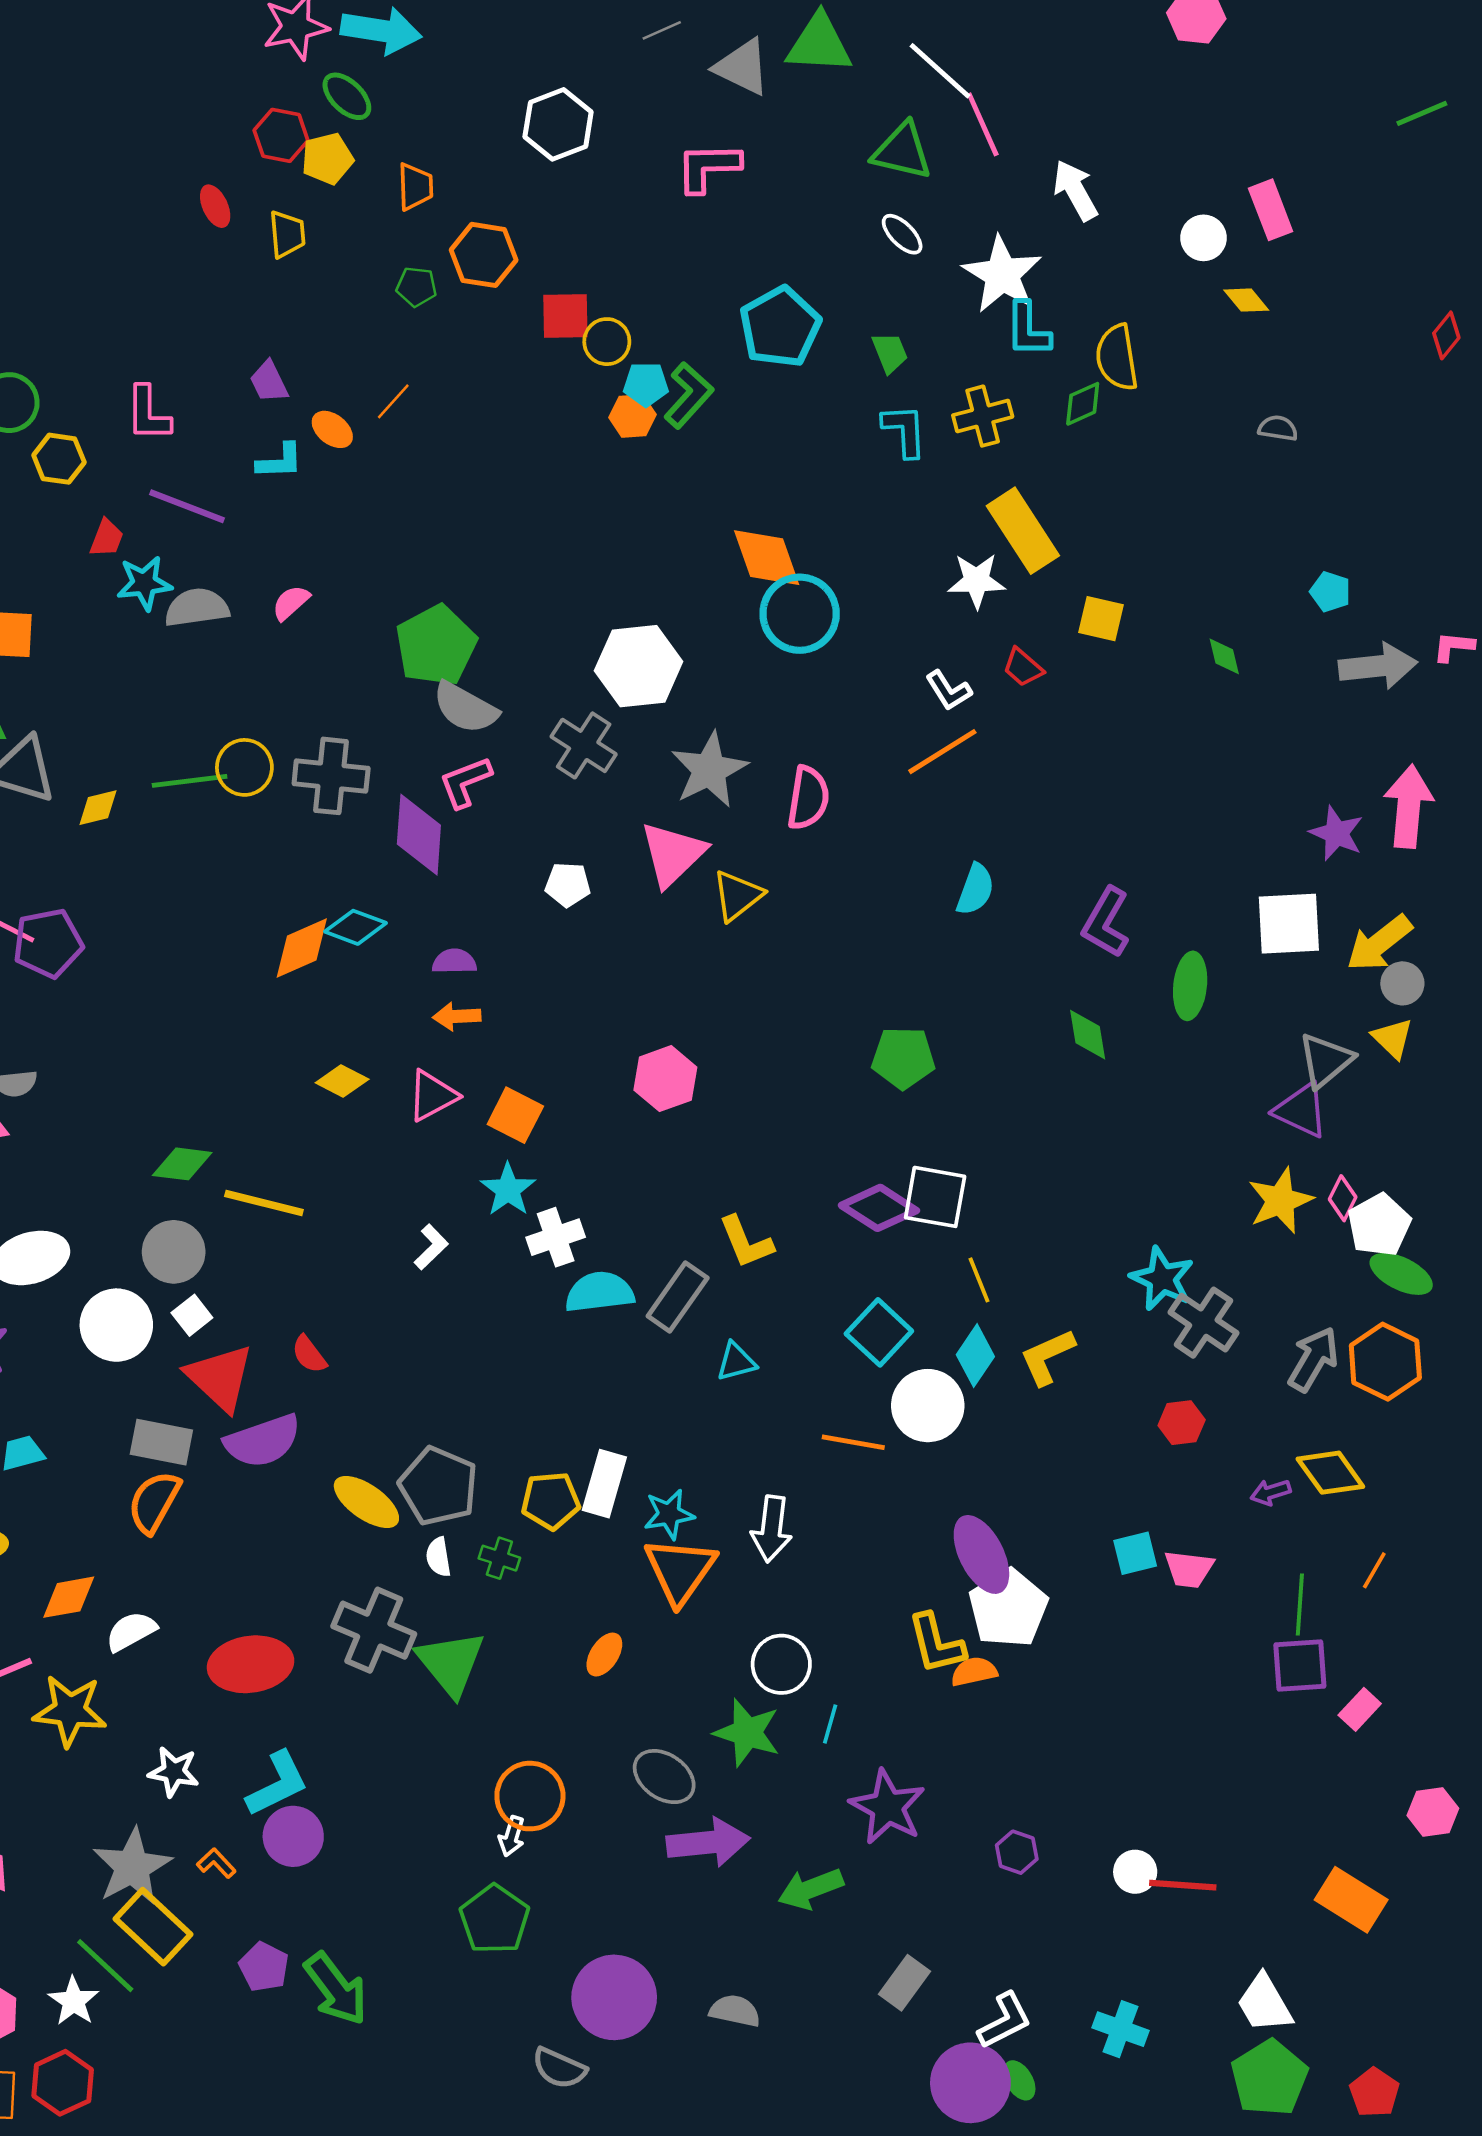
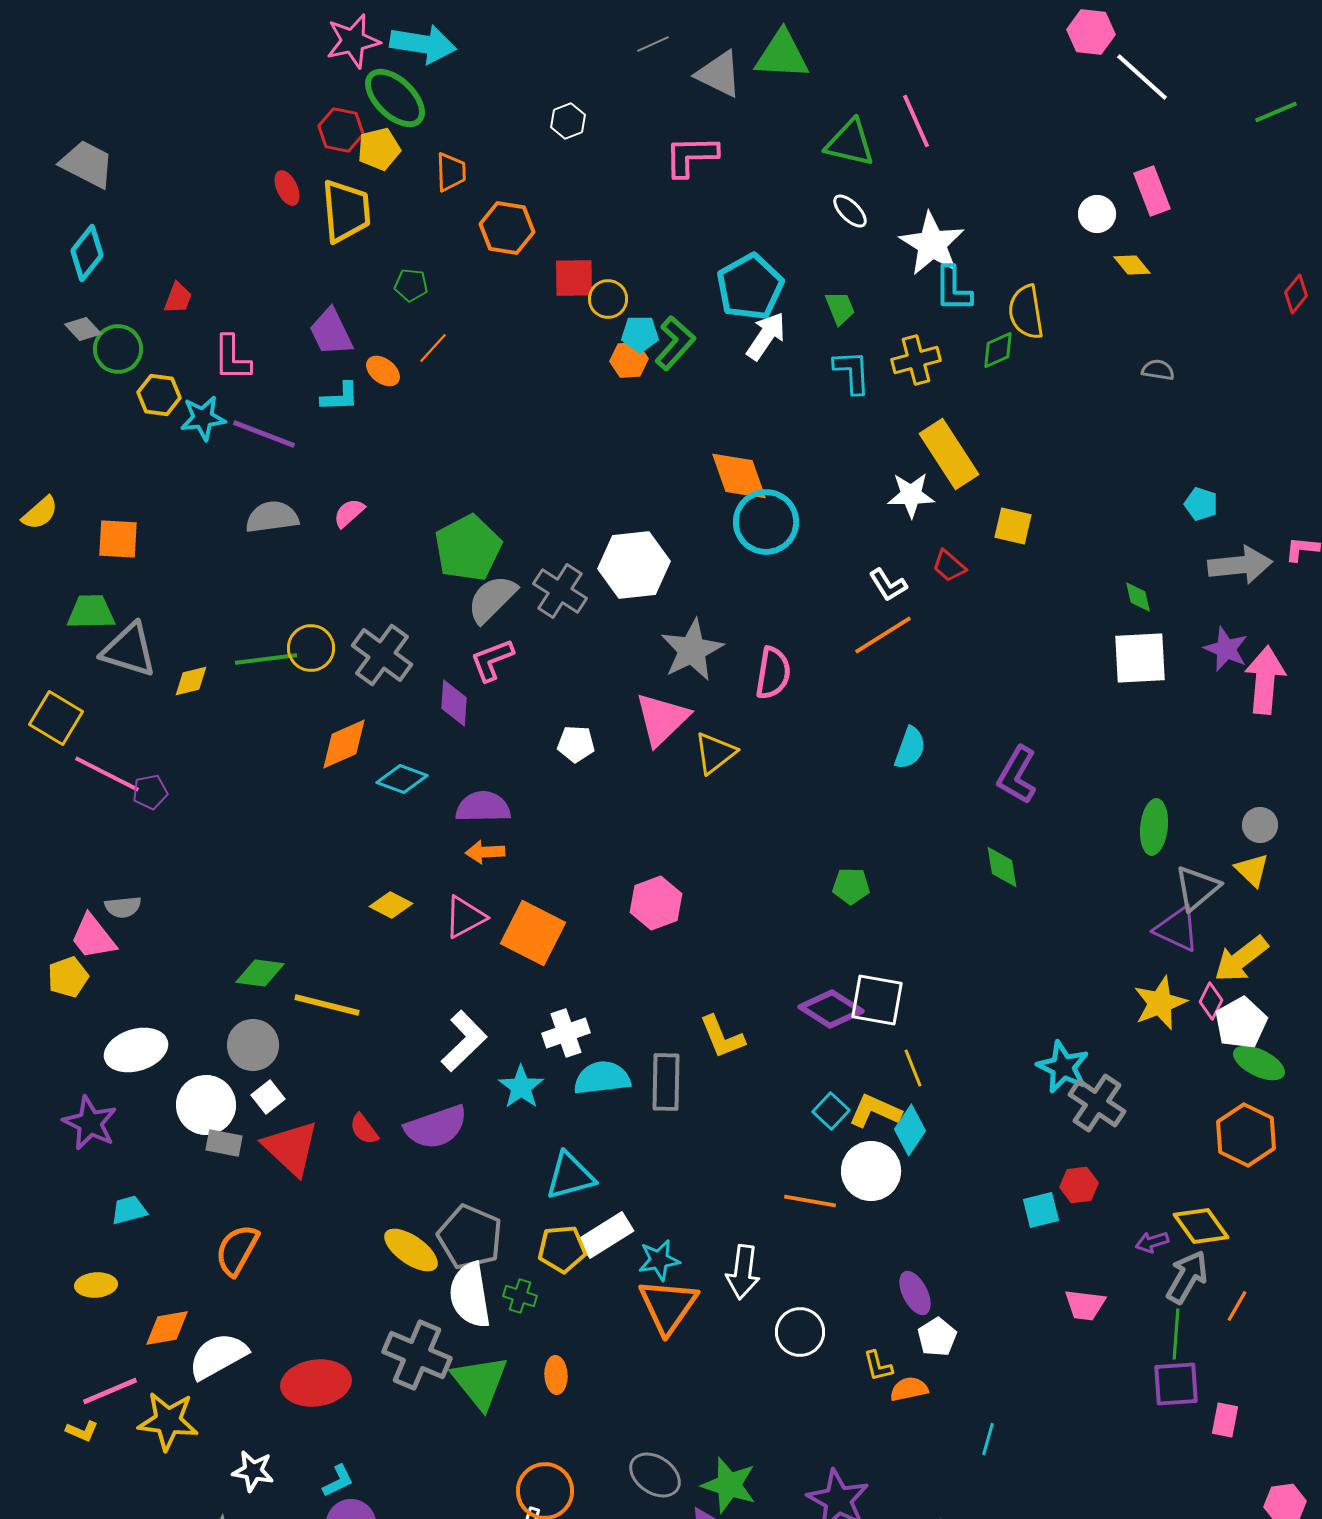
white line: (940, 71) -> (1142, 77), moved
green ellipse: (347, 96) -> (395, 98), size x1.5
white hexagon: (558, 124) -> (568, 121), size x0.6
white arrow: (1075, 190) -> (766, 336), moved, turned 63
yellow trapezoid: (287, 234) -> (346, 211), size x1.6
green pentagon: (416, 287) -> (411, 285), moved
purple trapezoid: (269, 382) -> (331, 332), size x1.4
red trapezoid: (107, 538) -> (178, 298), moved
cyan star: (144, 583) -> (203, 418), moved
green diamond: (1224, 656) -> (1138, 597), moved
gray semicircle: (465, 708) -> (492, 599), turned 106
gray cross: (584, 745) -> (560, 591), moved
gray cross: (331, 776) -> (382, 655), turned 30
purple star: (1336, 833) -> (1226, 649), moved
purple diamond: (419, 835) -> (454, 703), size x0.7
white square: (1289, 924) -> (1140, 658), moved
purple pentagon: (48, 943) -> (150, 792), size x0.6
yellow arrow: (1379, 943) -> (1241, 959), moved
orange diamond: (302, 948) -> (344, 744), moved
purple semicircle: (454, 961) -> (483, 807), size x1.5
green ellipse: (1190, 986) -> (1154, 827), moved
green pentagon: (903, 1058) -> (851, 886), size x0.7
orange square: (515, 1115) -> (533, 933), size x1.4
cyan star: (508, 1190) -> (521, 1087), moved
white L-shape: (431, 1247) -> (464, 1041), size x1.6
gray rectangle: (678, 1297) -> (666, 1082), turned -34
cyan square: (879, 1332) -> (831, 1111), size x0.7
yellow L-shape: (1047, 1357) -> (875, 1111), moved, turned 48
gray arrow: (1313, 1359) -> (1187, 1277), moved
cyan triangle: (736, 1362) -> (570, 1176), moved, size x1.5
purple semicircle: (263, 1441) -> (436, 1127), moved
gray rectangle: (161, 1442) -> (224, 1143), moved, size x0.7
white rectangle: (604, 1484) -> (606, 1235), turned 42
cyan square: (1135, 1553) -> (1041, 1210), moved
purple ellipse: (981, 1554) -> (915, 1293), size x0.7
white semicircle: (438, 1557) -> (470, 1295), size x2.0
white pentagon: (1008, 1608) -> (937, 1337), size x0.6
white semicircle: (131, 1631) -> (218, 1356), size x1.4
yellow L-shape: (936, 1644) -> (878, 1366), size x0.6
orange ellipse: (604, 1655) -> (556, 1375), moved, turned -36
white circle: (781, 1664) -> (800, 1332), moved
pink rectangle: (1360, 1709) -> (1225, 1420), turned -32
cyan line: (830, 1724) -> (988, 1439), moved
green star: (747, 1733) -> (729, 1485), moved
cyan L-shape: (277, 1784) -> (338, 1481), size x0.6

